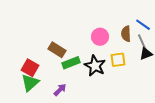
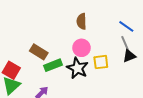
brown semicircle: (126, 34) -> (81, 21), moved
pink circle: (100, 37) -> (81, 48), moved

